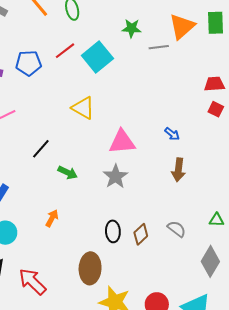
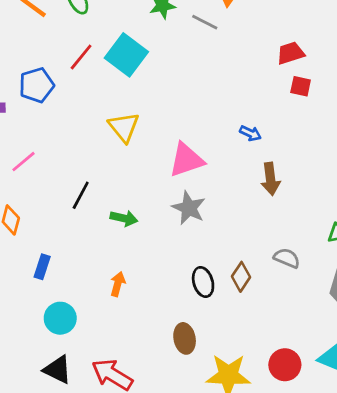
gray line: (159, 47) -> (205, 22), turned 48
yellow triangle: (83, 108) -> (124, 127), turned 35
brown ellipse: (90, 268) -> (185, 338), size x0.7

